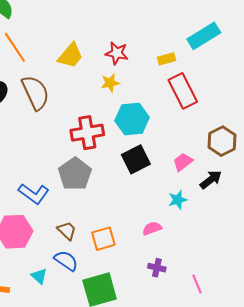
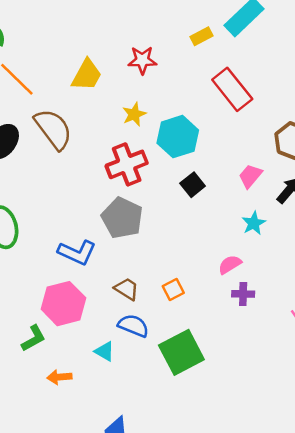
yellow rectangle: (166, 59) -> (202, 36), moved
yellow star: (110, 83) -> (134, 114), moved
black square: (136, 159) -> (193, 185), size x0.7
orange square: (103, 239) -> (173, 289), size x0.7
purple cross: (157, 268) -> (243, 294), moved

